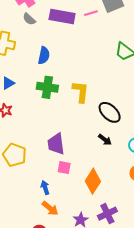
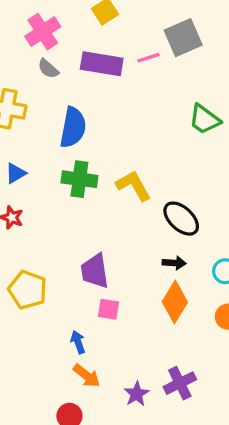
blue semicircle: (44, 55) -> (73, 127), size x1.4
yellow L-shape: (81, 92) -> (134, 186), turned -35
black arrow: (105, 140) -> (174, 263), turned -32
orange diamond: (93, 181) -> (175, 302), moved

